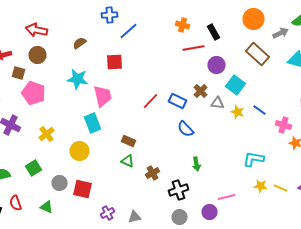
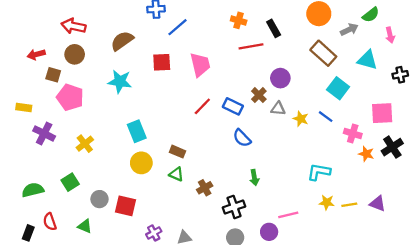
brown semicircle: (80, 43) -> (122, 41), size x1.5
purple circle: (216, 65) -> (280, 78), moved
cyan square: (236, 85) -> (338, 88), moved
pink trapezoid: (102, 96) -> (200, 65), moved
yellow circle: (80, 151) -> (141, 163), moved
yellow line: (280, 188) -> (349, 205), turned -32

